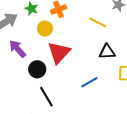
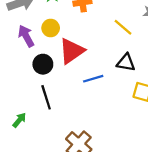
yellow circle: (45, 29) -> (51, 28), moved
blue line: (89, 82) -> (93, 79), moved

